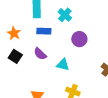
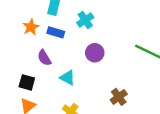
orange star: (14, 33) -> (31, 27), moved
black square: (15, 56) -> (27, 82), moved, turned -32

